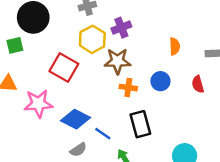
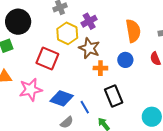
orange semicircle: (175, 46) -> (133, 31), size x1.6
brown star: (117, 61) -> (89, 48), turned 30
blue line: (103, 134) -> (85, 107), turned 32

